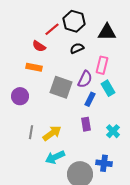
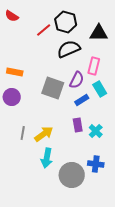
red semicircle: (39, 46) -> (12, 16), moved
black semicircle: (77, 48) -> (69, 49), size x1.6
orange rectangle: (34, 67) -> (15, 72), moved
blue rectangle: (90, 99) -> (82, 100), turned 32
cyan cross: (113, 131) -> (96, 131), moved
cyan arrow: (55, 157) -> (47, 158), turned -54

